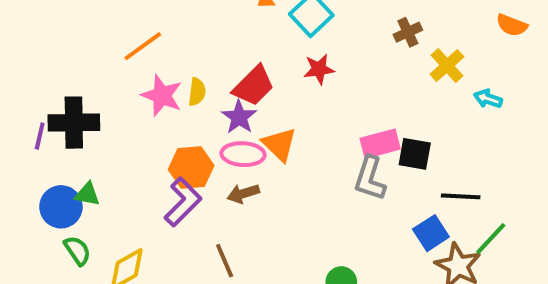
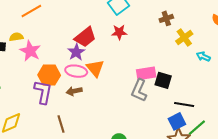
yellow semicircle: (197, 92) -> (16, 37), moved, turned -112
pink star: (162, 96) -> (30, 51), moved
purple L-shape: (183, 202) -> (43, 92), turned -40
blue square: (431, 233) -> (177, 121), moved

